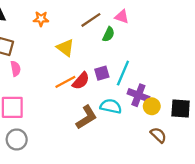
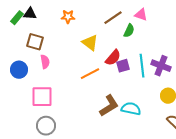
cyan line: (123, 73) -> (142, 66), turned -30
red semicircle: (81, 81) -> (113, 58), moved
purple cross: (138, 95) -> (161, 66), moved
cyan semicircle: (111, 106) -> (131, 109), moved

